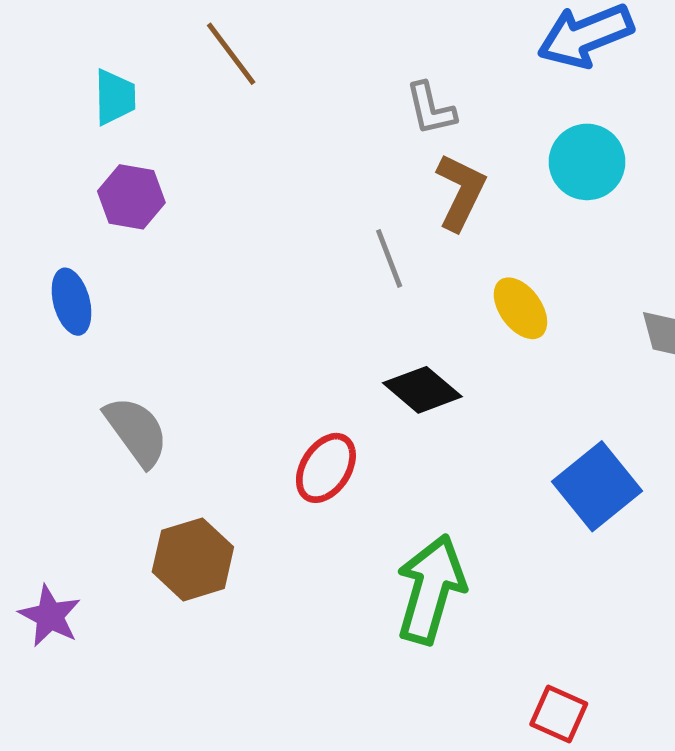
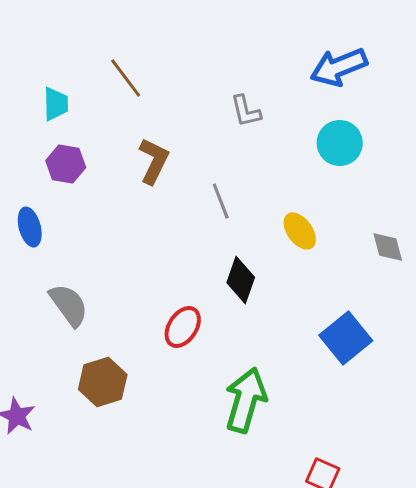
brown L-shape: (461, 192) -> (154, 161), moved
black diamond: (422, 390) -> (241, 280), turned 69

